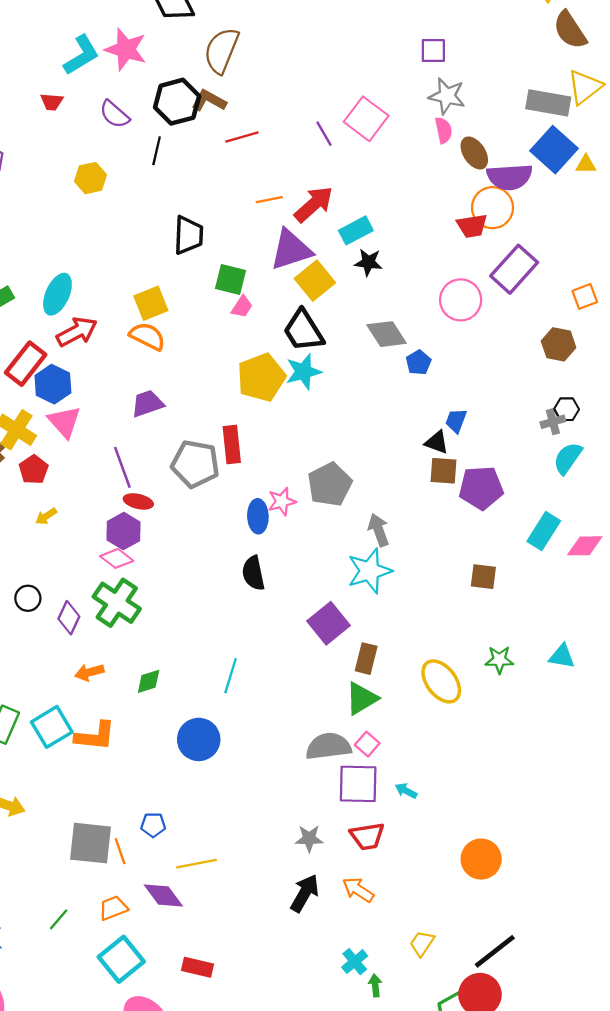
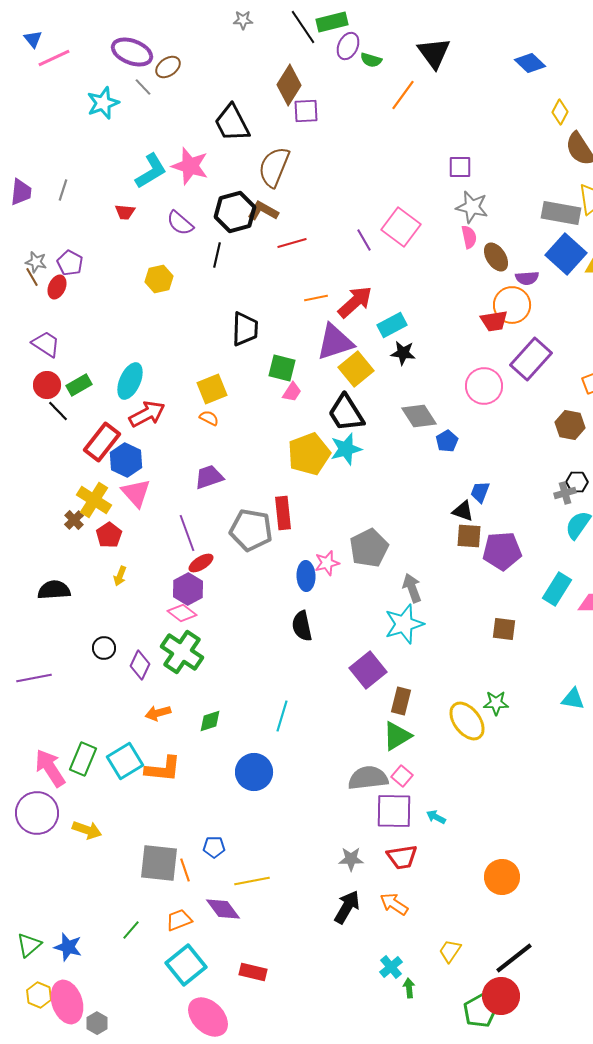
purple semicircle: (510, 177) -> (527, 278), size x0.6
orange semicircle: (147, 336) -> (209, 418), size x0.6
red ellipse: (138, 501) -> (201, 563), turned -45
yellow arrow: (46, 516) -> (120, 576), turned -36
green star: (499, 660) -> (496, 703), moved

